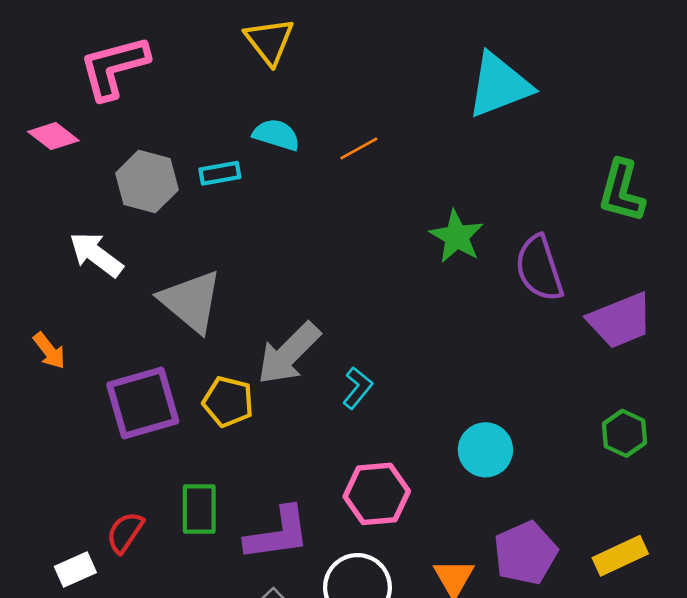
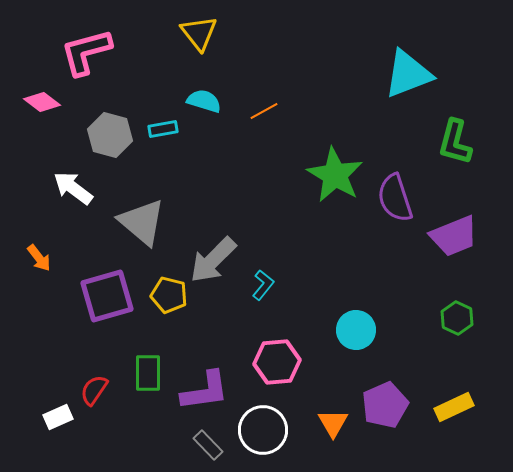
cyan triangle: (499, 85) -> (408, 74), moved
green star: (457, 237) -> (335, 175), size x1.4

